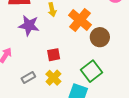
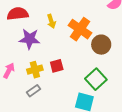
yellow cross: (53, 78) -> (35, 70), moved, turned 35

